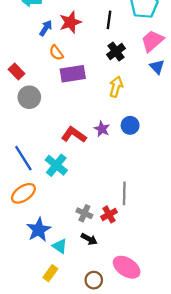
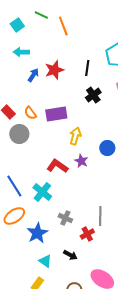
orange semicircle: (56, 53) -> (30, 113), moved
yellow arrow: (116, 87) -> (75, 136), moved
blue circle: (130, 125) -> (107, 148), moved
gray cross: (84, 213) -> (65, 218), moved
blue star: (39, 230) -> (37, 233), moved

